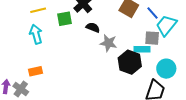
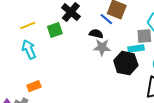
blue line: (152, 13) -> (106, 19), moved
black semicircle: (93, 27) -> (96, 34), moved

